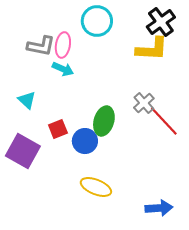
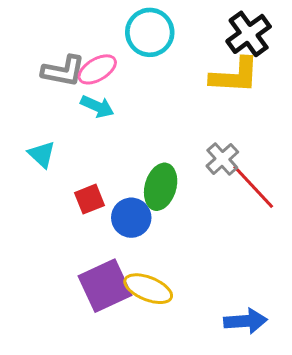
pink ellipse: (63, 45) -> (97, 69), turned 50
purple square: (23, 151) -> (105, 286), moved, turned 36

